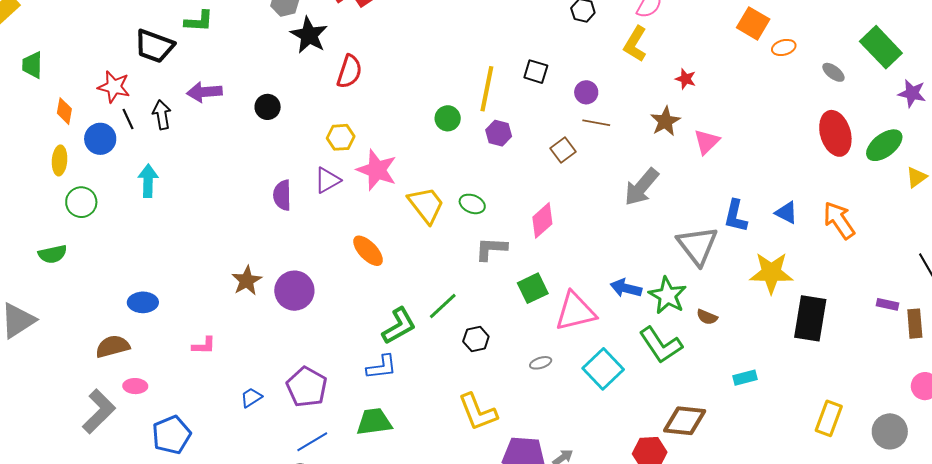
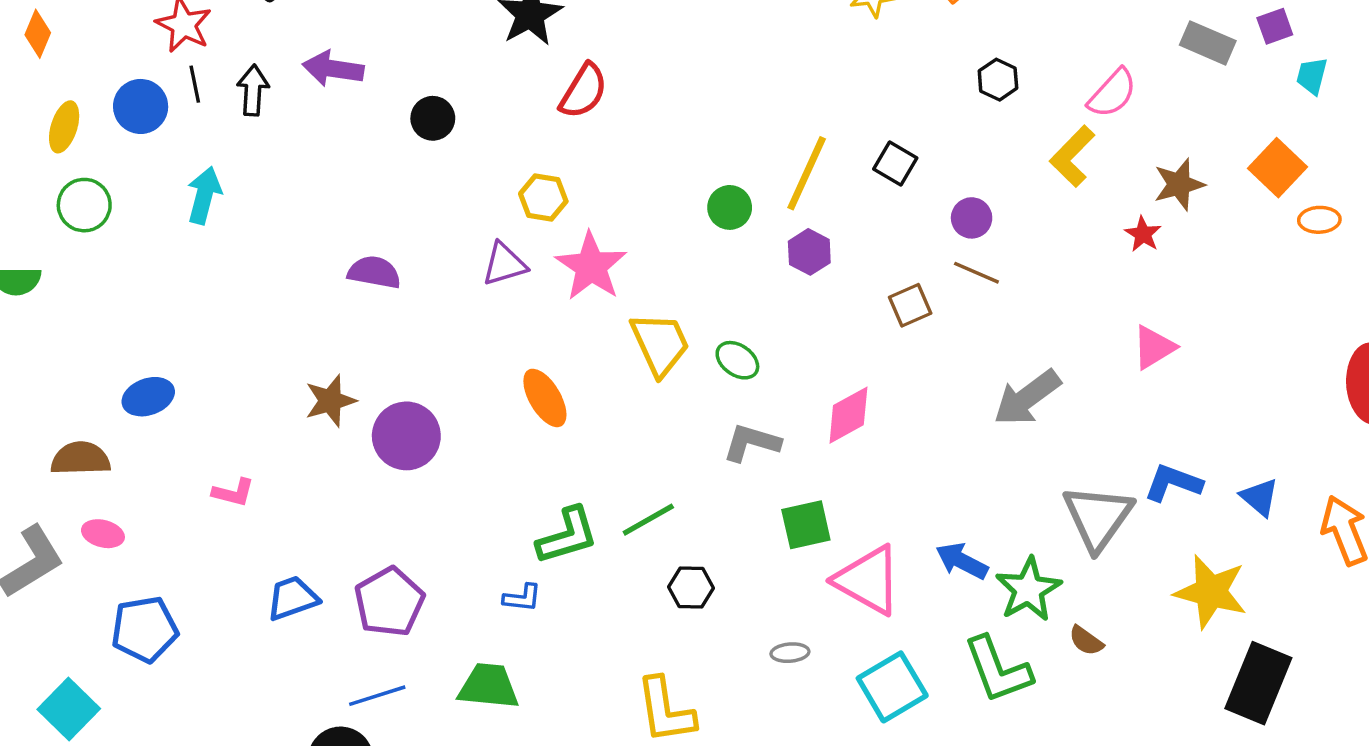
orange diamond: (64, 111) -> (38, 34), moved
brown star: (665, 121) -> (1179, 184), moved
purple semicircle: (282, 195) -> (374, 272), moved, turned 88
blue L-shape: (736, 216) -> (1173, 483), turned 84
blue ellipse: (143, 302) -> (148, 397), turned -32
pink triangle: (575, 311) -> (868, 580), turned 30
blue L-shape: (382, 367) -> (522, 598), size x0.7
blue trapezoid: (251, 398) -> (292, 598), size x1.4

